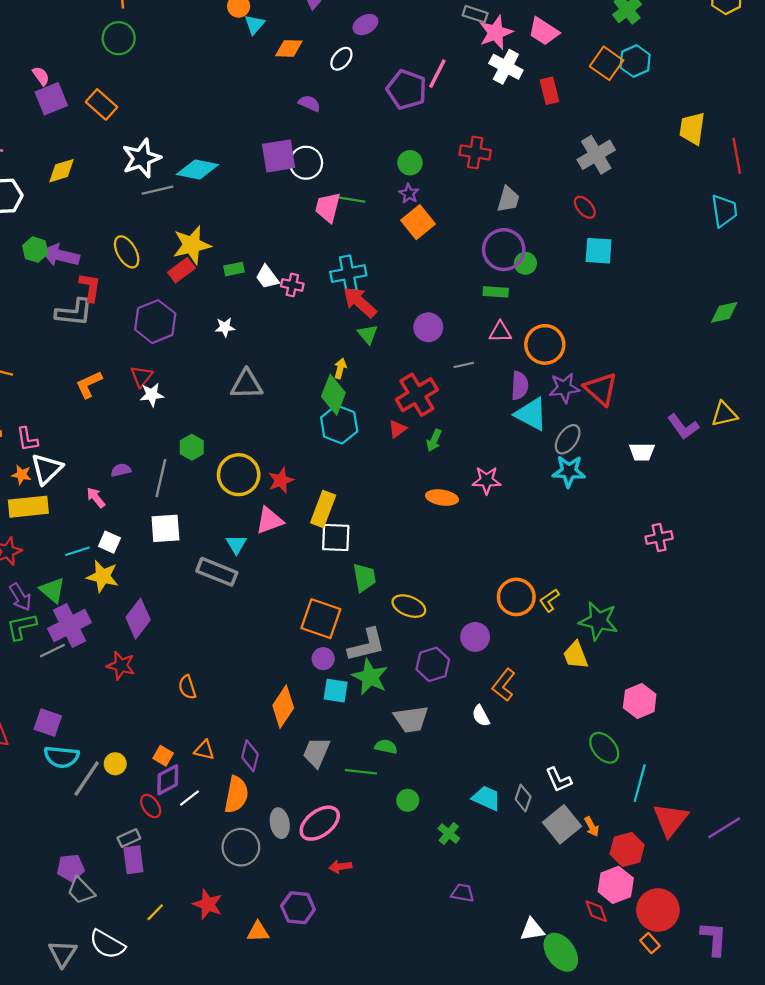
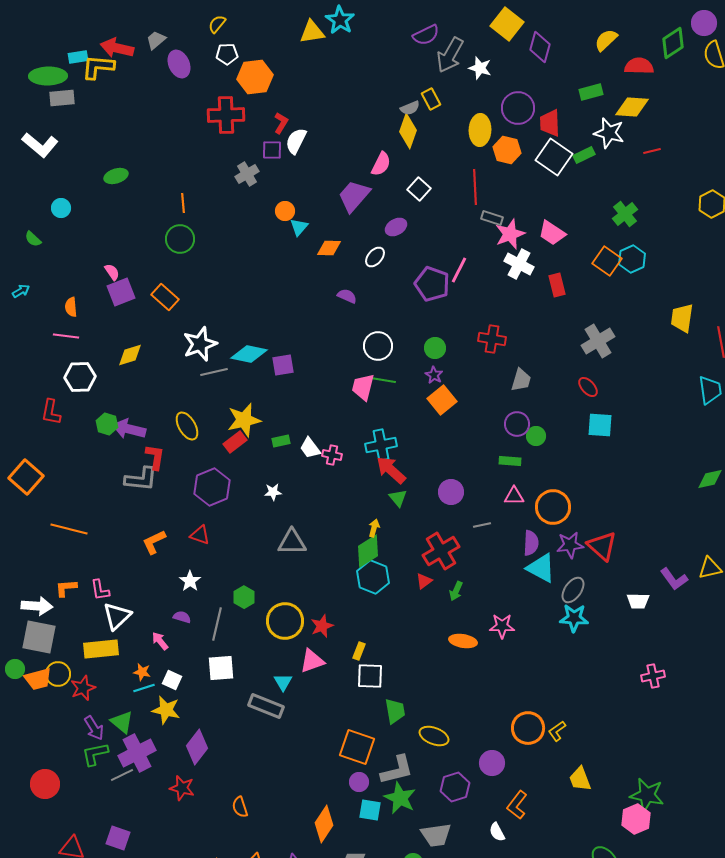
purple square: (279, 156) -> (283, 365), moved, size x0.7
white circle: (306, 163) -> (378, 346), moved
purple circle: (504, 250) -> (517, 424), size x0.7
red triangle: (141, 376) -> (200, 535), turned -50
white star: (152, 395) -> (190, 581), moved, turned -30
green diamond: (333, 395) -> (368, 551), turned 36
purple semicircle: (121, 470) -> (182, 617), turned 30
orange star: (22, 475) -> (142, 672), moved
yellow rectangle: (323, 509) -> (359, 651), size x0.6
green star: (599, 621) -> (647, 795), moved

